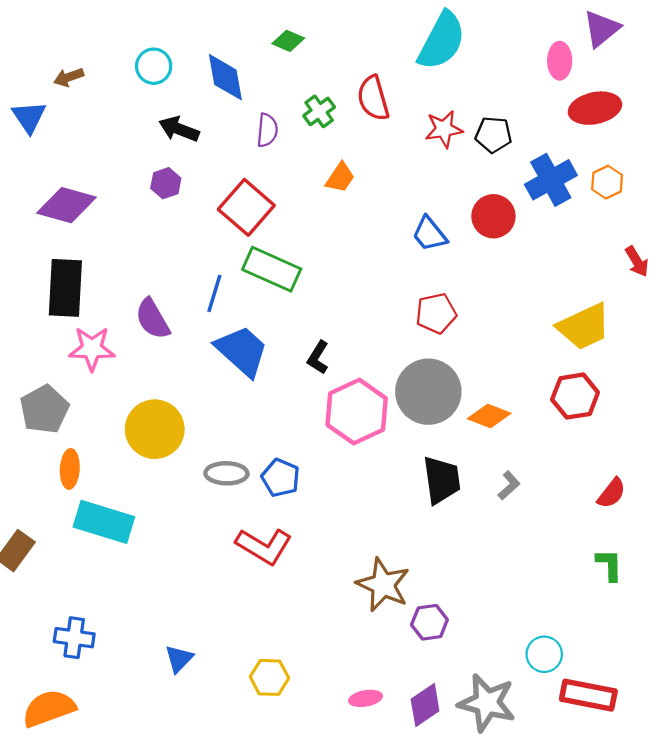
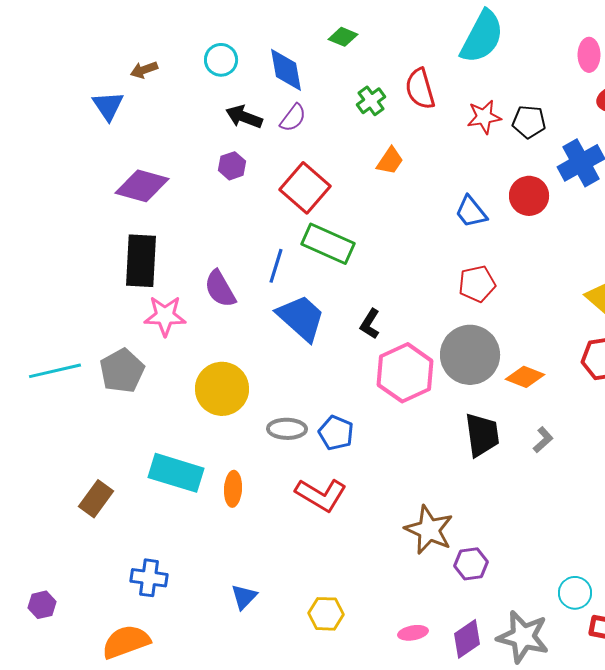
purple semicircle: (267, 130) -> (293, 118), moved, turned 32
orange ellipse: (70, 469) -> (233, 489), moved

